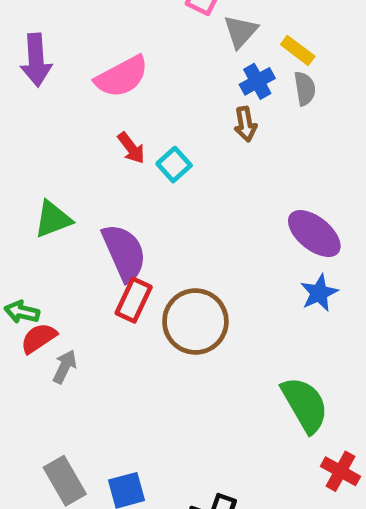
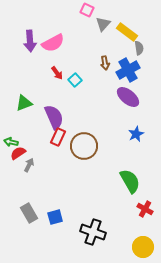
yellow rectangle: (298, 50) -> (127, 32), size x1.5
purple arrow: (36, 60) -> (30, 41), moved
blue cross: (257, 81) -> (128, 70), moved, size x1.6
gray semicircle: (305, 89) -> (139, 48), moved
purple ellipse: (314, 234) -> (128, 97), moved

